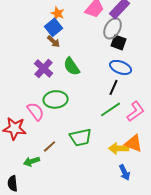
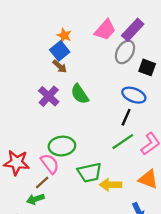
black square: (119, 42) -> (147, 67), moved
green ellipse: (56, 99) -> (62, 146), moved
pink semicircle: (36, 111) -> (50, 164), moved
brown line: (50, 146) -> (42, 183), moved
yellow arrow: (119, 148) -> (111, 185), moved

